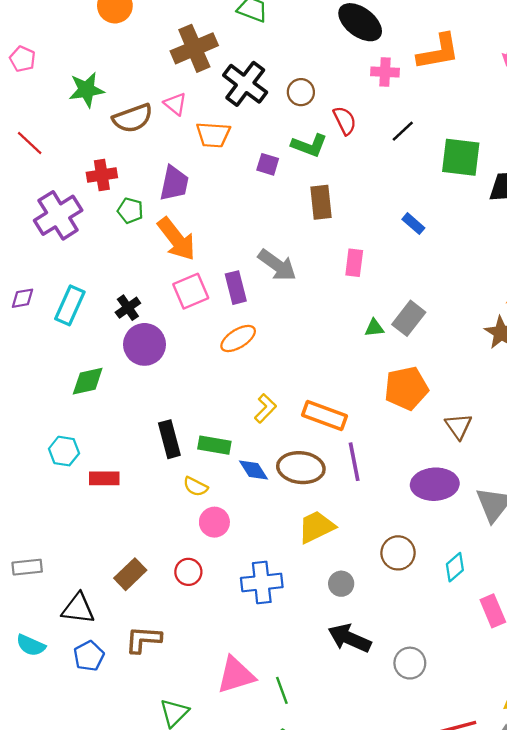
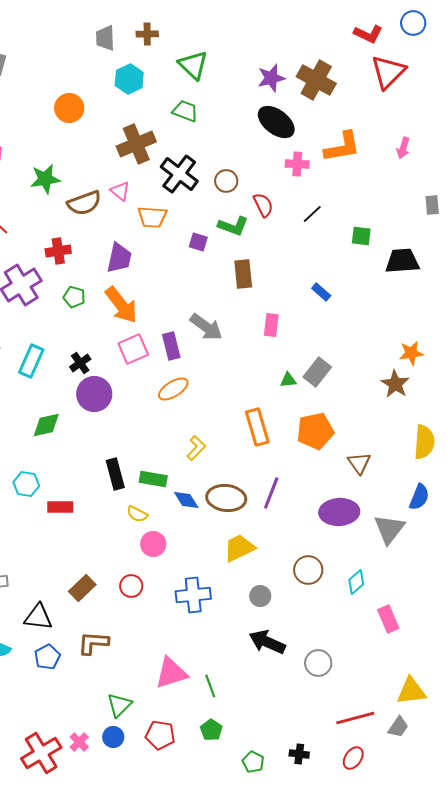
green square: (461, 157) -> (361, 236), size x0.6
green pentagon: (130, 211) -> (74, 297), moved
orange rectangle: (325, 415) -> (257, 427), moved, turned 54
purple line: (354, 462) -> (271, 493), turned 32

